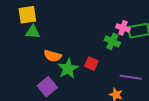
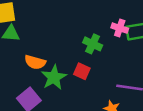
green cross: (112, 41) -> (93, 44), moved

